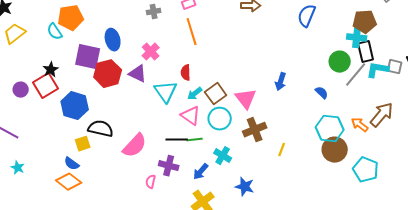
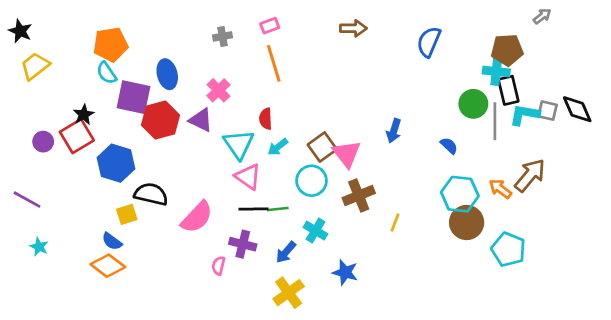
cyan semicircle: (55, 32) -> (107, 73), moved
gray line: (356, 75) -> (495, 121), turned -40
brown square: (216, 94) -> (322, 147), moved
pink triangle: (191, 116) -> (248, 177), moved

